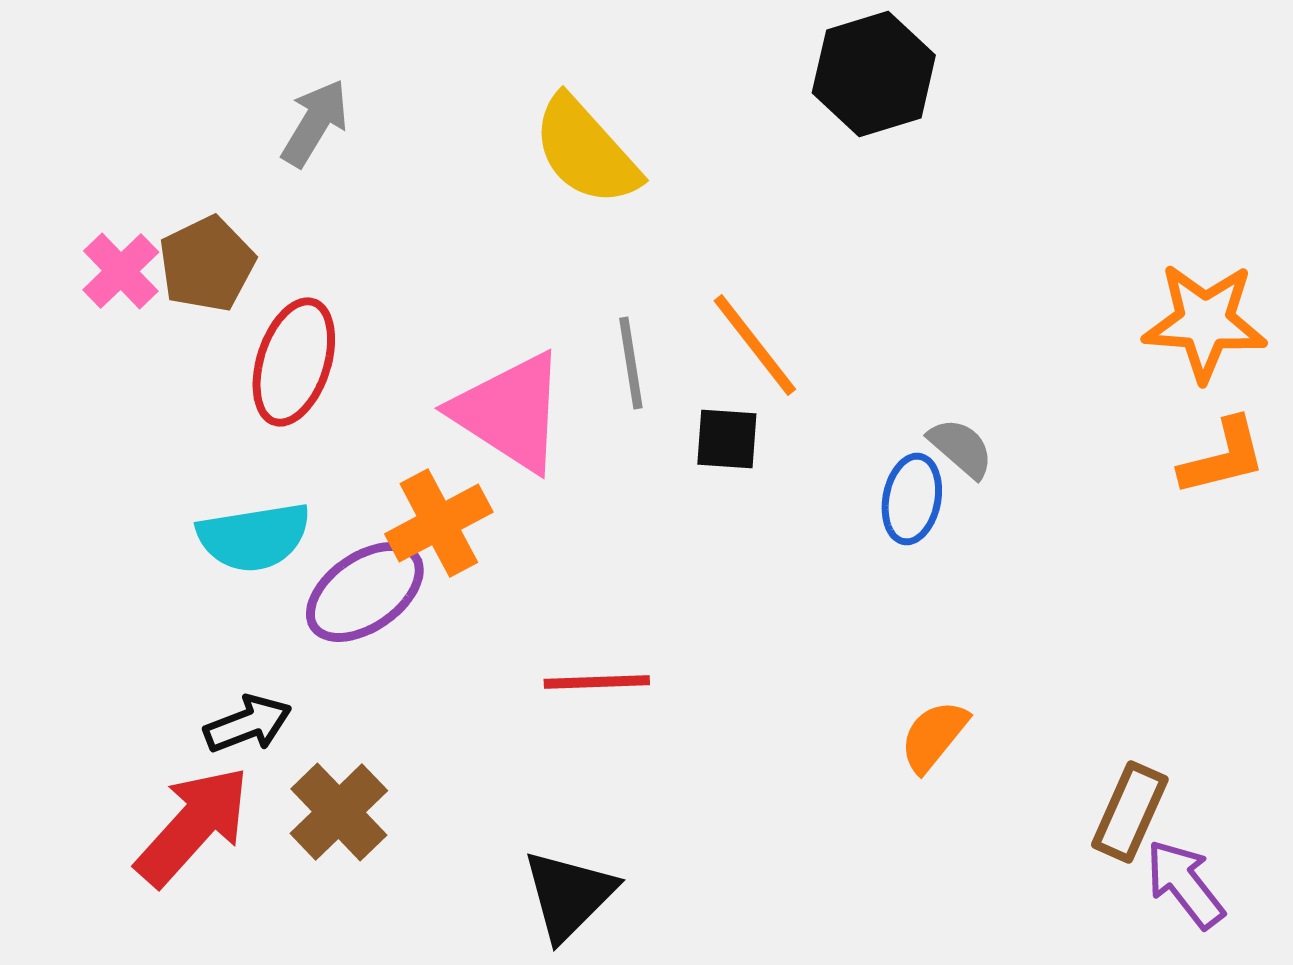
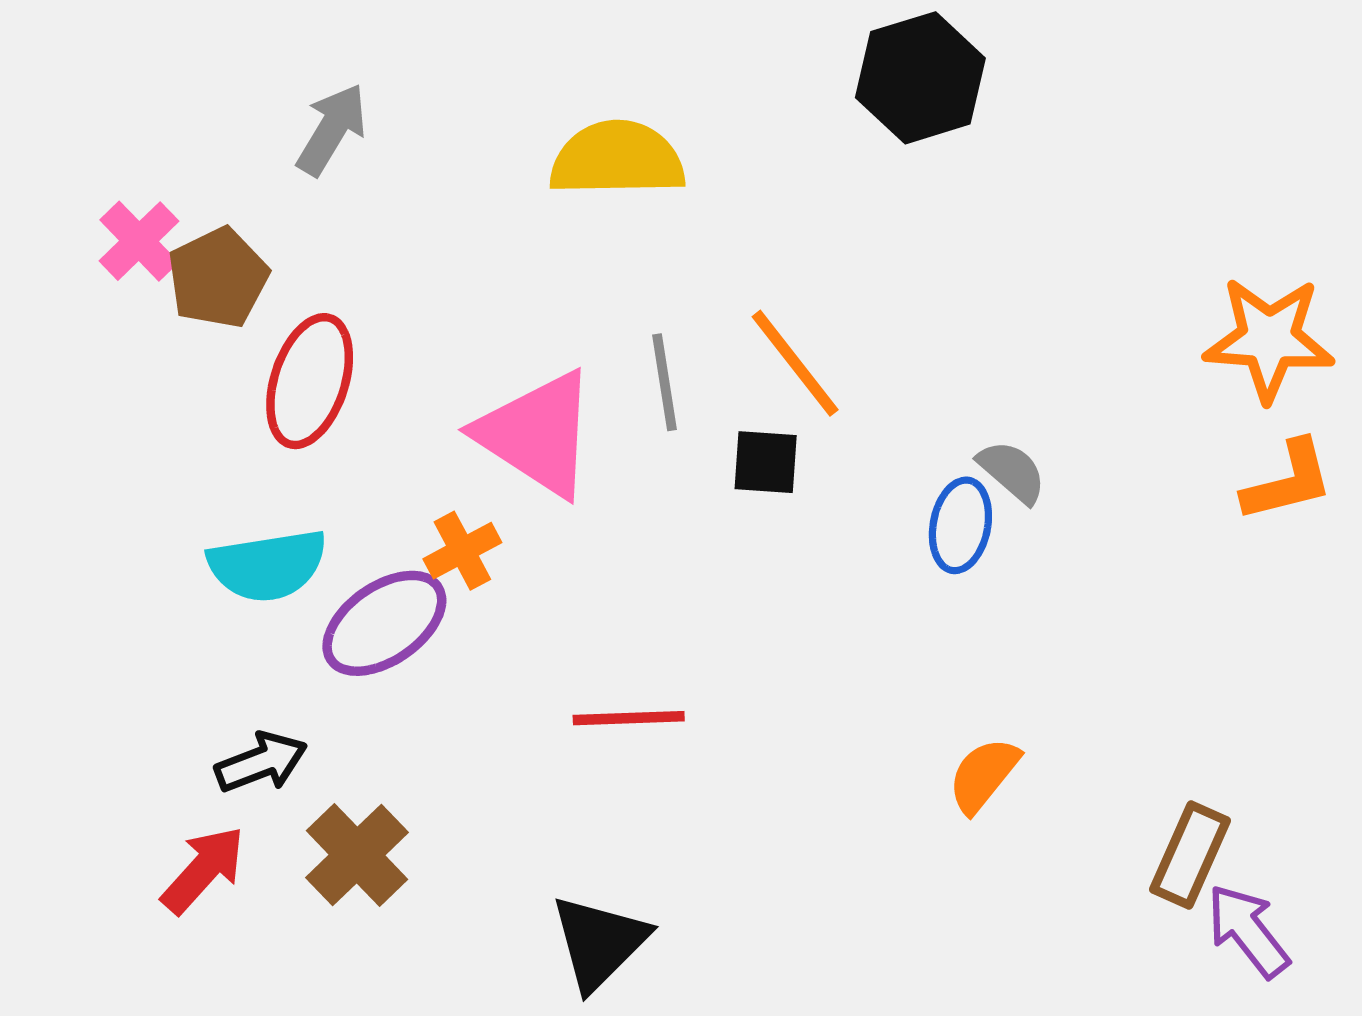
yellow semicircle: (586, 151) -> (617, 159), turned 131
pink cross: (121, 271) -> (139, 241), moved
orange cross: (439, 523) -> (462, 551), size x0.7
red arrow: (193, 826) -> (203, 870), size x0.7

